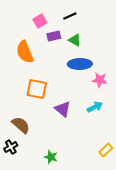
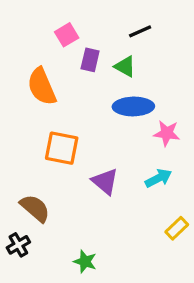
black line: (70, 16) -> (140, 31), moved
purple rectangle: (54, 36) -> (90, 60), turned -64
yellow rectangle: (106, 150) -> (177, 228), moved

